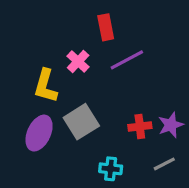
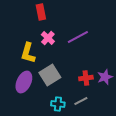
red rectangle: (106, 27) -> (41, 12), moved
gray line: (164, 164) -> (81, 101), moved
cyan cross: (111, 169) -> (58, 104), moved

